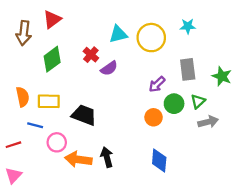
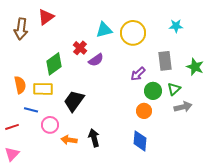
cyan star: (188, 26) -> (176, 26), moved
green diamond: (52, 59) -> (54, 64), moved
black trapezoid: (84, 115) -> (74, 101), turned -75
orange circle: (154, 117) -> (144, 111), moved
orange arrow: (78, 159) -> (69, 140), size x0.7

